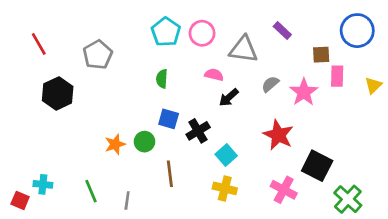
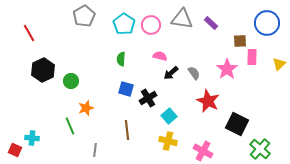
gray triangle: (244, 49) -> (182, 19), moved
gray pentagon: (98, 55) -> (84, 16), moved
gray semicircle: (270, 84) -> (194, 73), moved, turned 96
green circle: (144, 142) -> (71, 81), moved
pink cross: (284, 190) -> (203, 151), moved
green line: (91, 191) -> (70, 126), moved

